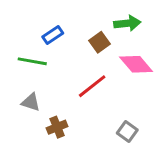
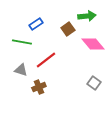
red line: (92, 86) -> (46, 60), moved
gray square: (127, 132) -> (94, 83), moved

